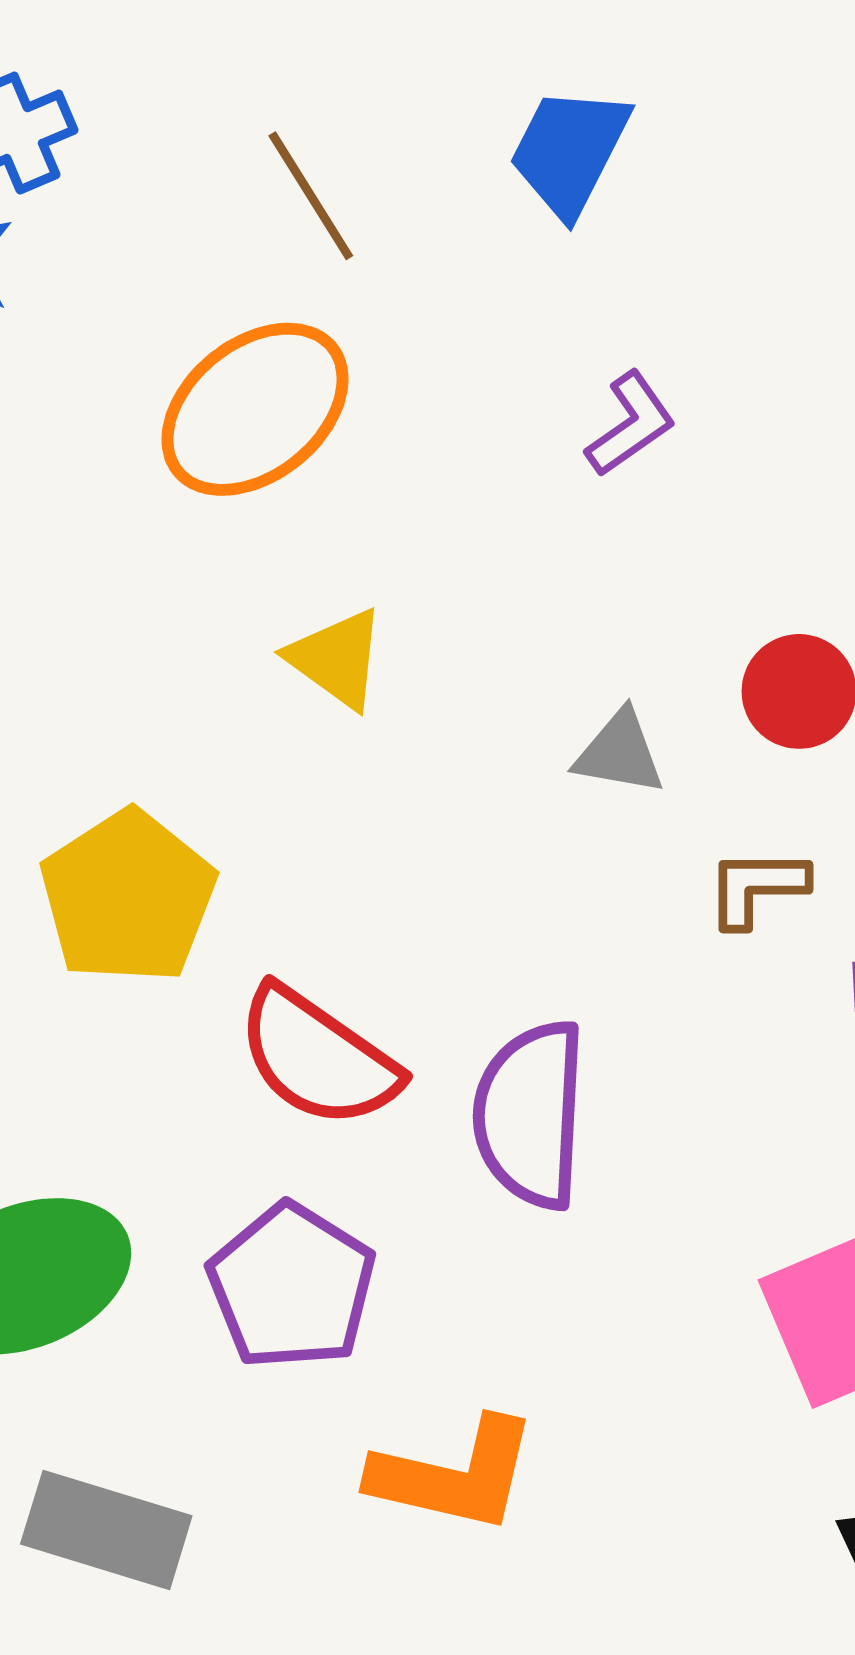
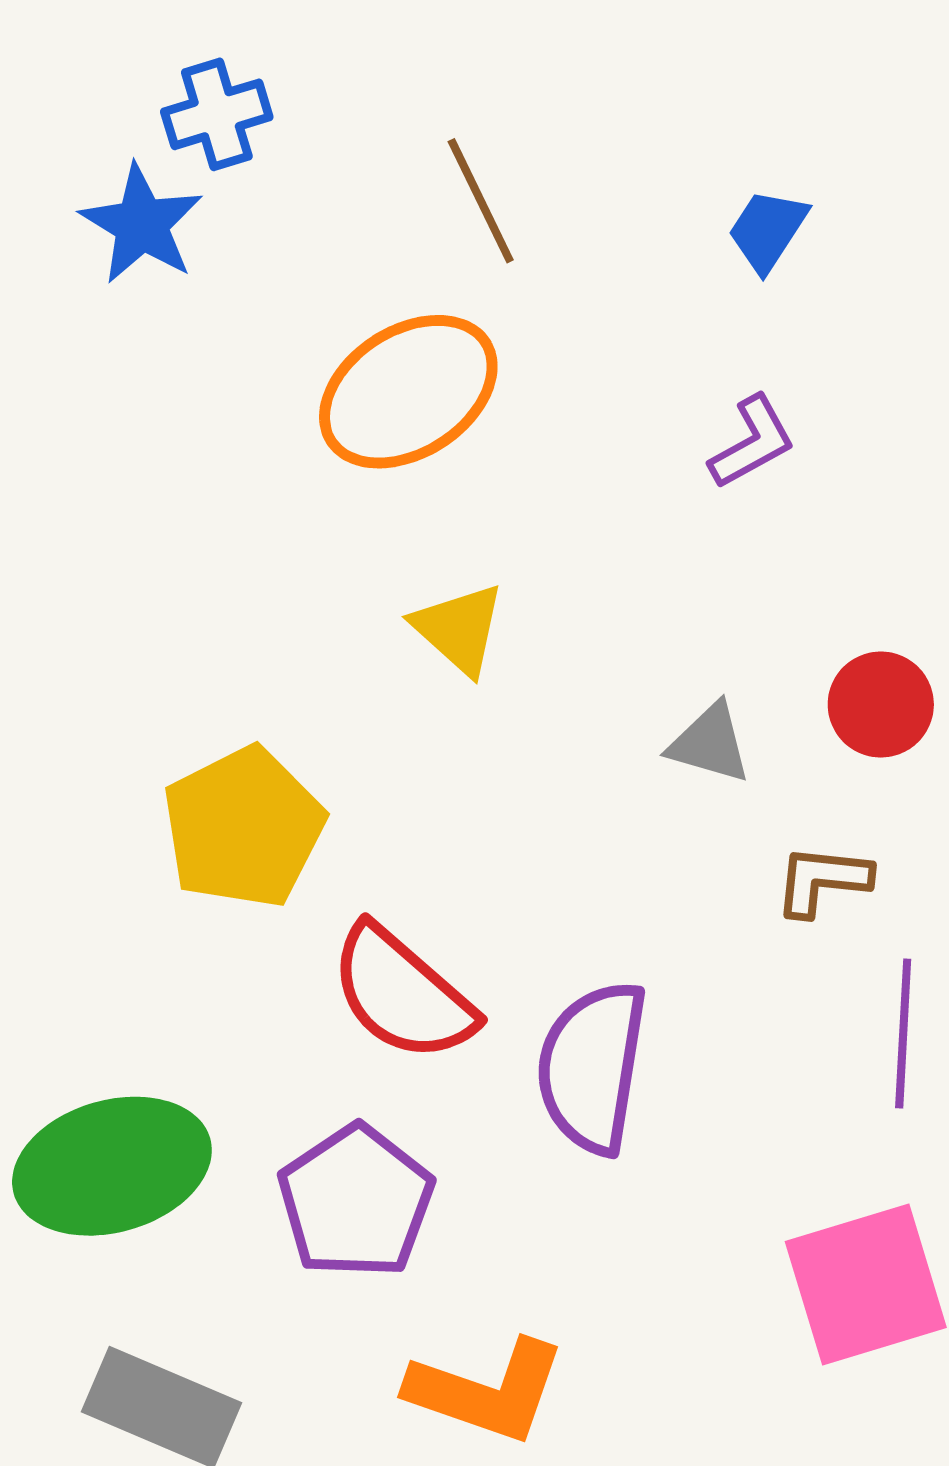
blue trapezoid: (569, 151) -> (768, 230), moved, size x0.7

